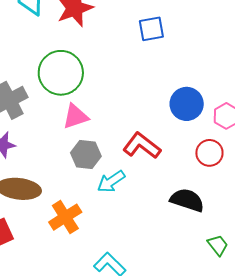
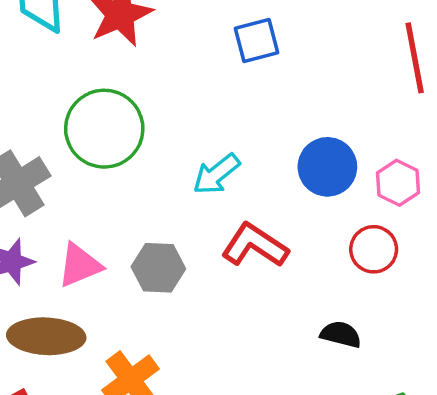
pink triangle: (75, 116) -> (80, 265), moved
cyan arrow: (111, 182) -> (216, 174), moved
black semicircle: (187, 200) -> (341, 334), size x0.7

